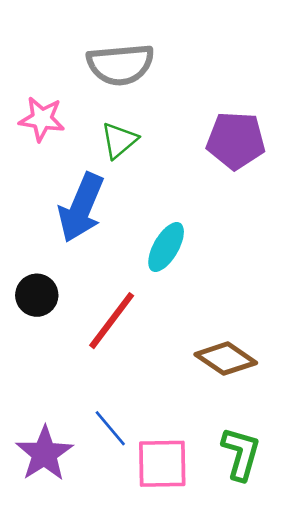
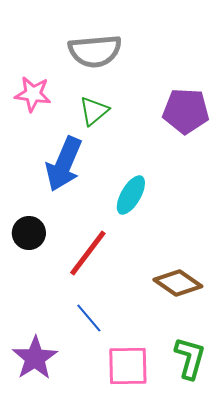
blue line: (110, 428) -> (89, 318), moved

